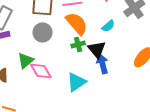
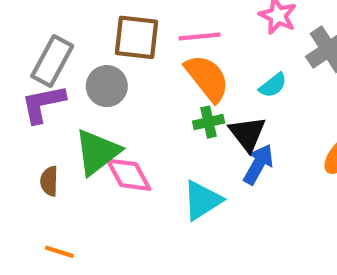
gray circle: (42, 32) -> (107, 86), moved
green triangle: (26, 61) -> (97, 152), size x1.4
blue arrow: (102, 64) -> (258, 164), turned 42

